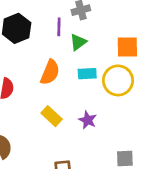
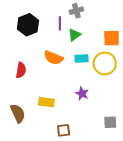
orange semicircle: (50, 72) -> (53, 58), turned 90
yellow rectangle: (52, 116) -> (46, 102), moved, turned -35

